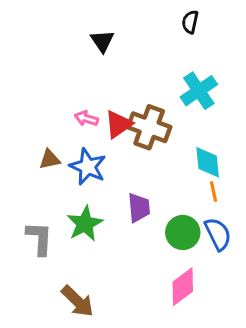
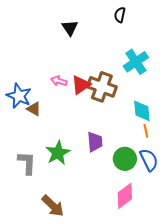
black semicircle: (190, 22) -> (120, 15), moved
brown triangle: (50, 159) -> (34, 109), turned 42
blue star: (88, 167) -> (19, 96), moved

